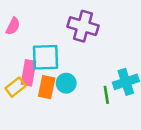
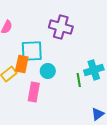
pink rectangle: (29, 73) -> (34, 92), moved
orange rectangle: (47, 87) -> (22, 64), moved

